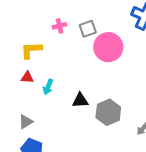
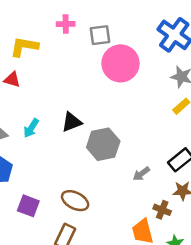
cyan arrow: (48, 87) -> (31, 128), moved
black triangle: (80, 100) -> (72, 122), turned -30

